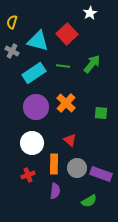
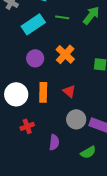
purple circle: (36, 107) -> (35, 58), size x0.7
white circle: (32, 143) -> (16, 94), moved
orange rectangle: (54, 164) -> (43, 92), moved

